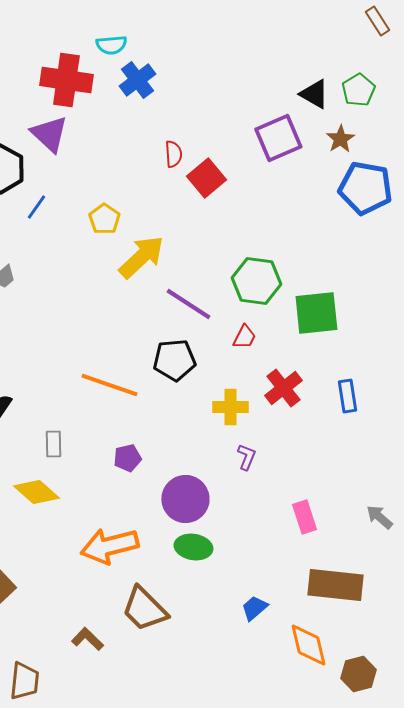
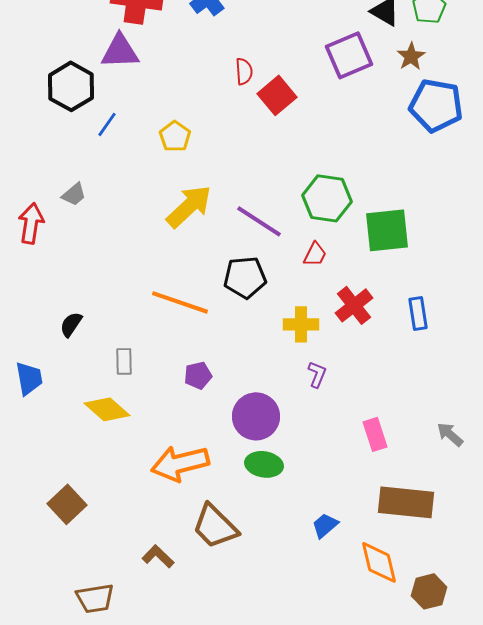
purple triangle: (49, 134) -> (120, 51), turned -45
yellow arrow: (141, 257) -> (189, 206), moved
brown trapezoid: (24, 681) -> (95, 598), turned 75

